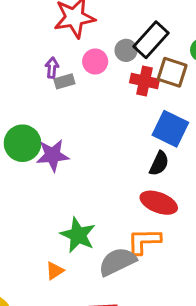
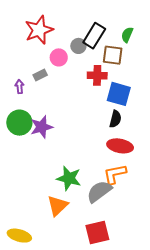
purple arrow: (52, 68) -> (19, 87), moved
red cross: (144, 81) -> (97, 75), moved
orange triangle: (55, 271) -> (58, 206), size x1.6

